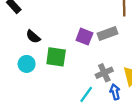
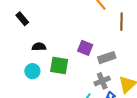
gray rectangle: (108, 33) -> (107, 58), moved
black semicircle: (33, 37) -> (39, 47), turned 136

